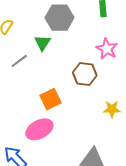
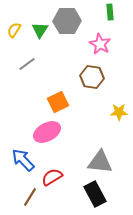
green triangle: (42, 43) -> (40, 30), moved
pink star: (107, 49) -> (100, 44), moved

